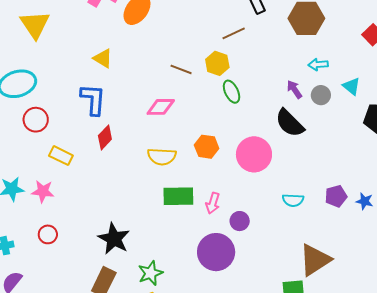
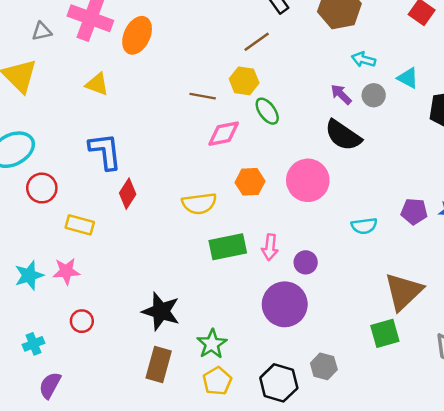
yellow triangle: (103, 58) -> (97, 84), moved
cyan arrow: (318, 64) -> (364, 60), turned 30
pink diamond: (161, 107) -> (224, 134), moved
purple pentagon: (336, 196) -> (414, 211), turned 30

